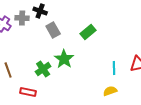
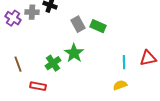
gray rectangle: (53, 30) -> (78, 24), moved
green rectangle: (88, 32) -> (98, 26), turned 63

